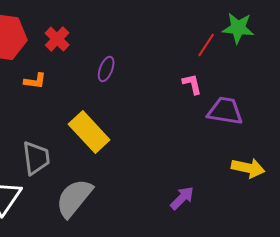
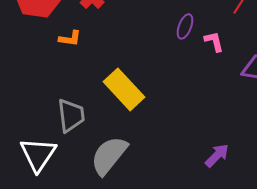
purple ellipse: (106, 69) -> (185, 26), moved
pink L-shape: (192, 84) -> (214, 41), moved

